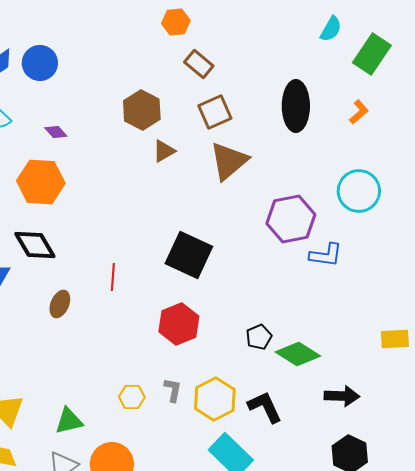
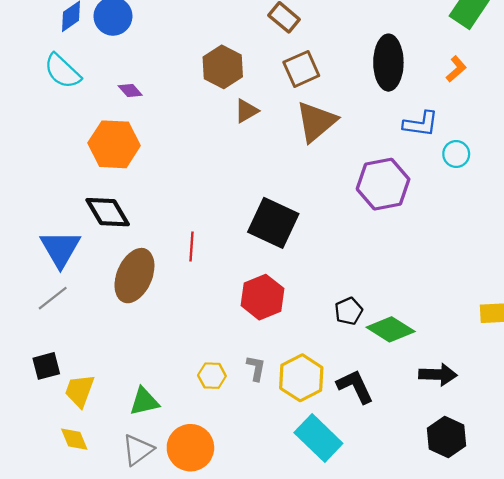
cyan circle: (359, 191) -> (456, 154), size x0.6
blue L-shape: (326, 255) -> (421, 124), moved
brown ellipse: (60, 304) -> (134, 276), size x1.8

